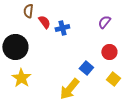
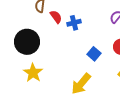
blue square: (86, 68) -> (94, 54), moved

